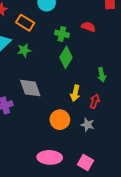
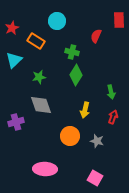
red semicircle: (88, 27) -> (96, 36), moved, turned -88
green star: (24, 50) -> (39, 77), moved
red arrow: (95, 101) -> (113, 117), moved
pink ellipse: (50, 157) -> (45, 169), moved

